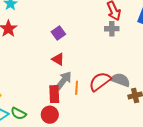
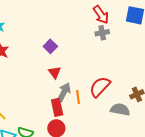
red triangle: (58, 59) -> (55, 72), turned 32
gray semicircle: (120, 80) -> (120, 110), moved

